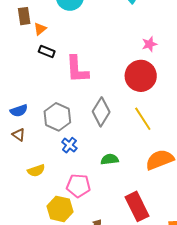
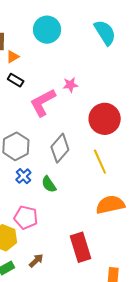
pink star: (149, 44) -> (70, 85), moved
pink L-shape: (77, 69) -> (43, 102), turned 56
green semicircle: (110, 159) -> (49, 184), moved, turned -126

